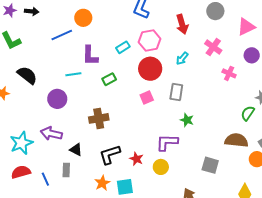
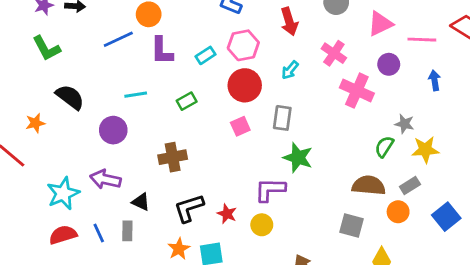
purple L-shape: (90, 56) -> (162, 51), moved
pink cross: (229, 73) -> (357, 91), size x1.6
green star: (187, 120) -> (298, 158), size x1.5
gray square: (210, 165) -> (352, 226), moved
blue line: (45, 179) -> (99, 233), moved

